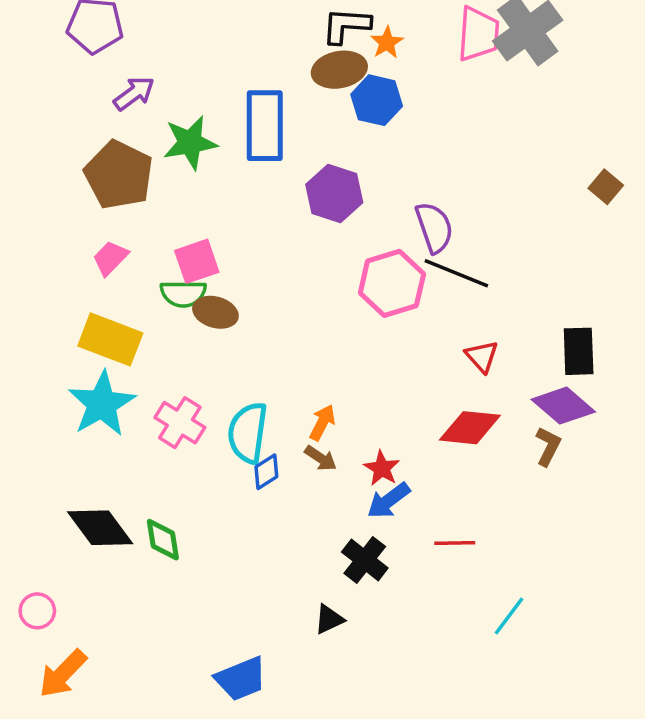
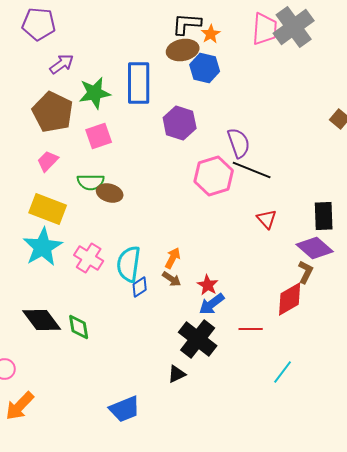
pink square: (197, 261) -> (99, 136), moved
red diamond: (470, 428) -> (290, 299), moved, turned -36
black cross: (365, 560) -> (198, 339), size x1.4

